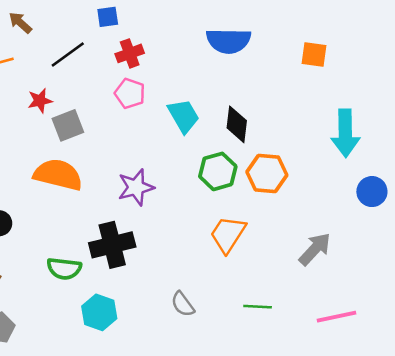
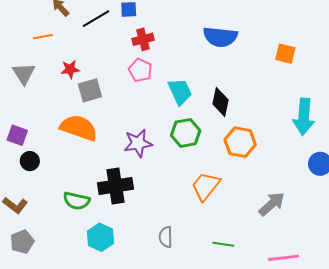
black line: (68, 54) -> (96, 19), moved
green hexagon: (218, 171) -> (186, 133), moved
gray semicircle: (183, 304) -> (166, 237), turned 30

